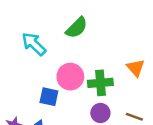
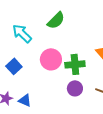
blue square: (49, 97) -> (14, 66), moved, turned 35

